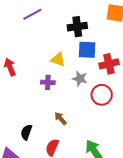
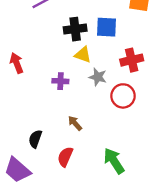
black cross: (77, 27) -> (75, 29), moved
blue square: (87, 50) -> (107, 27), moved
yellow triangle: (58, 59) -> (83, 55), moved

